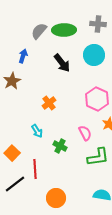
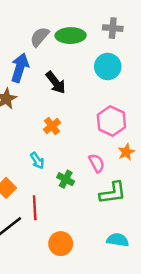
blue arrow: (23, 56) -> (20, 68), size x1.6
black arrow: (62, 63) -> (56, 83), moved

